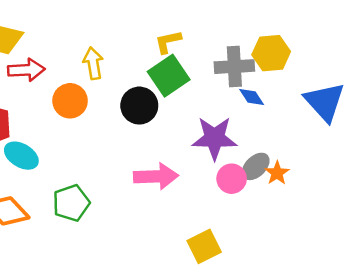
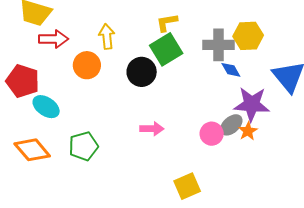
purple star: (214, 138) -> (252, 104), moved
pink arrow: (156, 176) -> (152, 129), size x0.7

